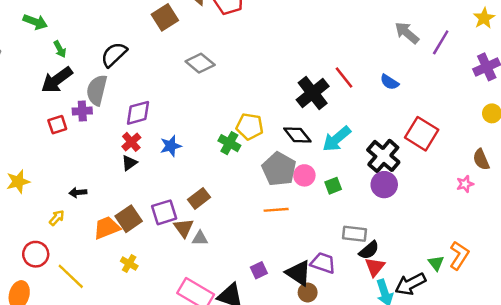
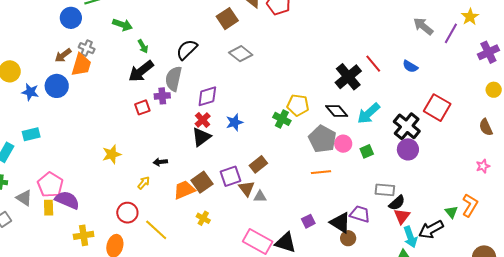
yellow star: (484, 18) -> (470, 17), moved
gray diamond: (200, 63) -> (241, 54), moved
black triangle: (129, 163) -> (201, 137), size x1.5
pink star: (465, 184) -> (483, 166), moved

